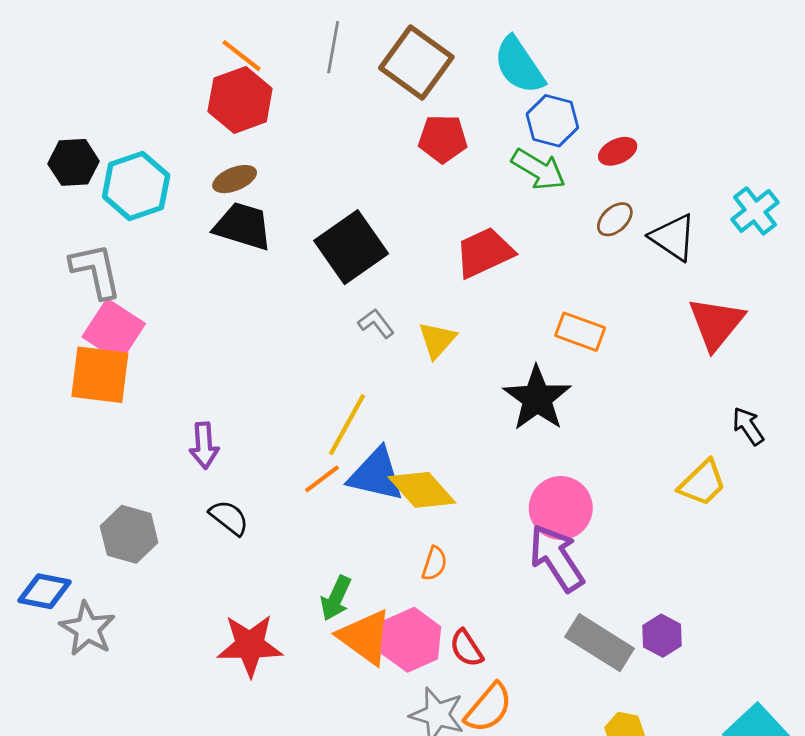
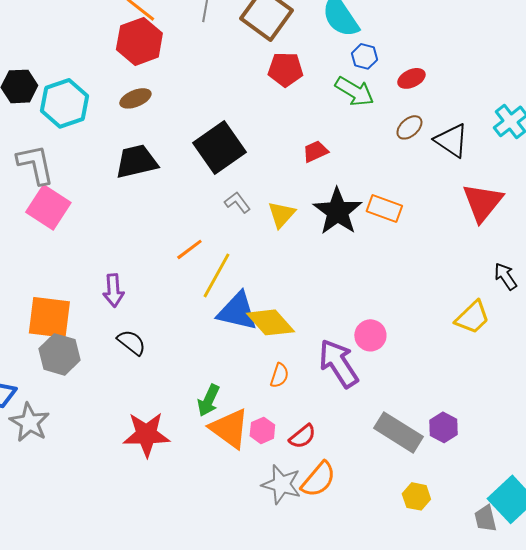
blue hexagon: (552, 121) -> (364, 56), size x0.7
black trapezoid: (243, 226) -> (136, 161), moved, turned -30
red trapezoid: (484, 253) -> (315, 151), size x0.6
orange square: (100, 375) -> (49, 317), moved
black star: (537, 398) -> (337, 211), moved
orange line: (322, 479) -> (189, 249), moved
pink circle: (561, 508) -> (370, 335), size x0.7
purple arrow: (557, 558) -> (338, 363), moved
pink hexagon: (411, 640) -> (262, 430), size x0.6
red semicircle: (466, 648) -> (302, 436), turned -96

